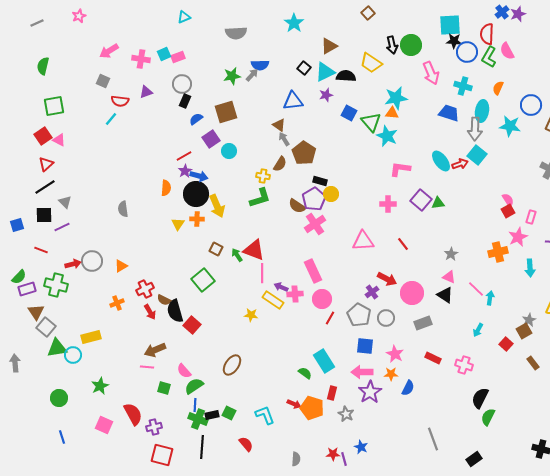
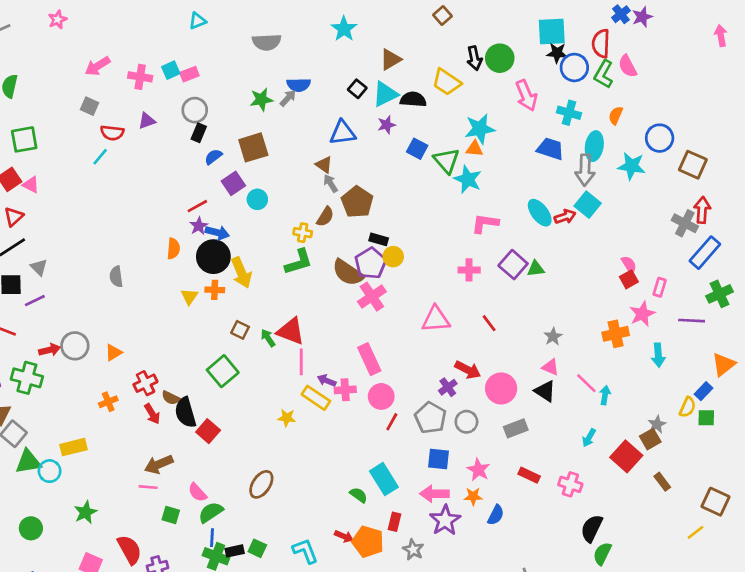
brown semicircle: (297, 206) -> (348, 273), size x1.4
red square: (506, 344) -> (626, 456), size x1.6

